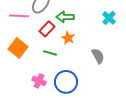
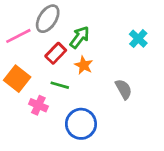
pink line: (19, 16) -> (18, 36), turned -30
green arrow: (65, 17) -> (80, 37), turned 126
pink cross: (39, 81) -> (38, 105), moved

